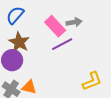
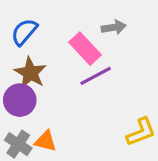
gray arrow: (74, 22) -> (114, 27), moved

